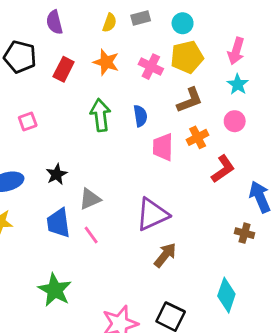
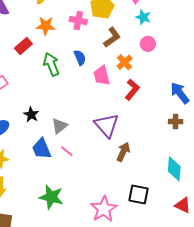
red rectangle: (64, 69) -> (23, 46), moved, turned 36
red L-shape: (223, 169) -> (132, 90), moved
purple triangle: (152, 214) -> (107, 125), turned -32

